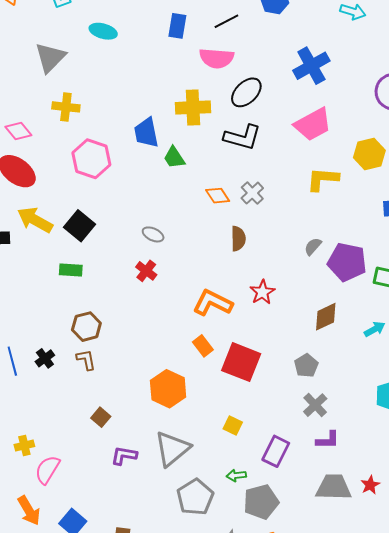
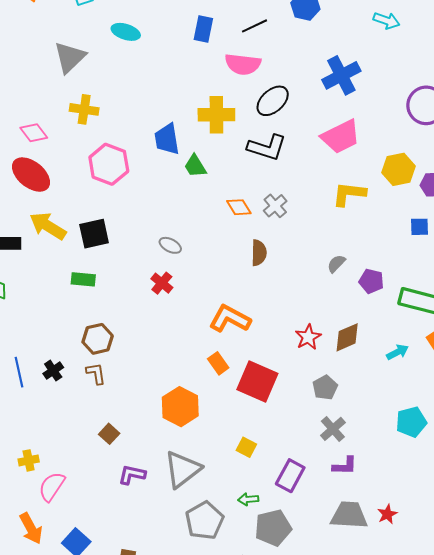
black square: (80, 226) -> (94, 234), turned 36
purple pentagon: (347, 262) -> (371, 281), size x0.6
red star: (262, 292) -> (308, 337), moved

